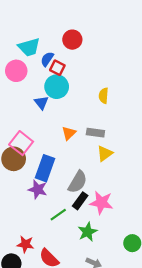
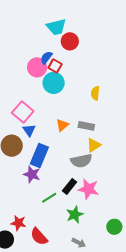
cyan trapezoid: (29, 47) -> (56, 27), moved
pink circle: (16, 71) -> (37, 67), moved
blue triangle: (41, 103) -> (29, 130), moved
pink square: (21, 143) -> (23, 112), moved
gray semicircle: (78, 182) -> (81, 161), moved, turned 45

